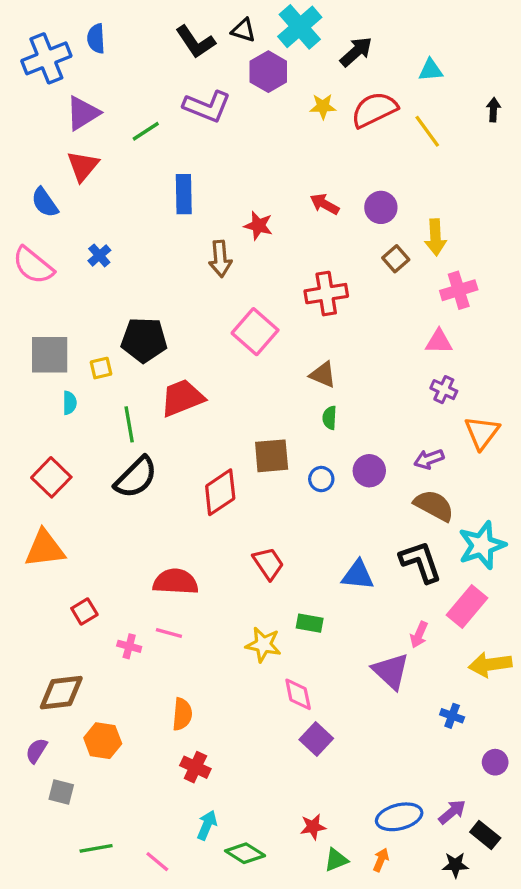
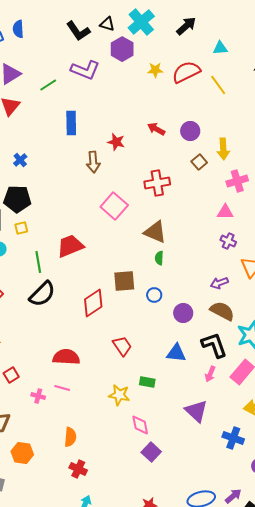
black arrow: (356, 52) -> (186, 26), moved
black pentagon: (144, 340) -> (17, 199), moved
brown triangle: (323, 375) -> (155, 232), size x1.4
purple circle: (369, 471) -> (183, 313), moved
pink arrow: (419, 635) -> (210, 374), moved
blue cross: (452, 716) -> (233, 438), size x1.5

